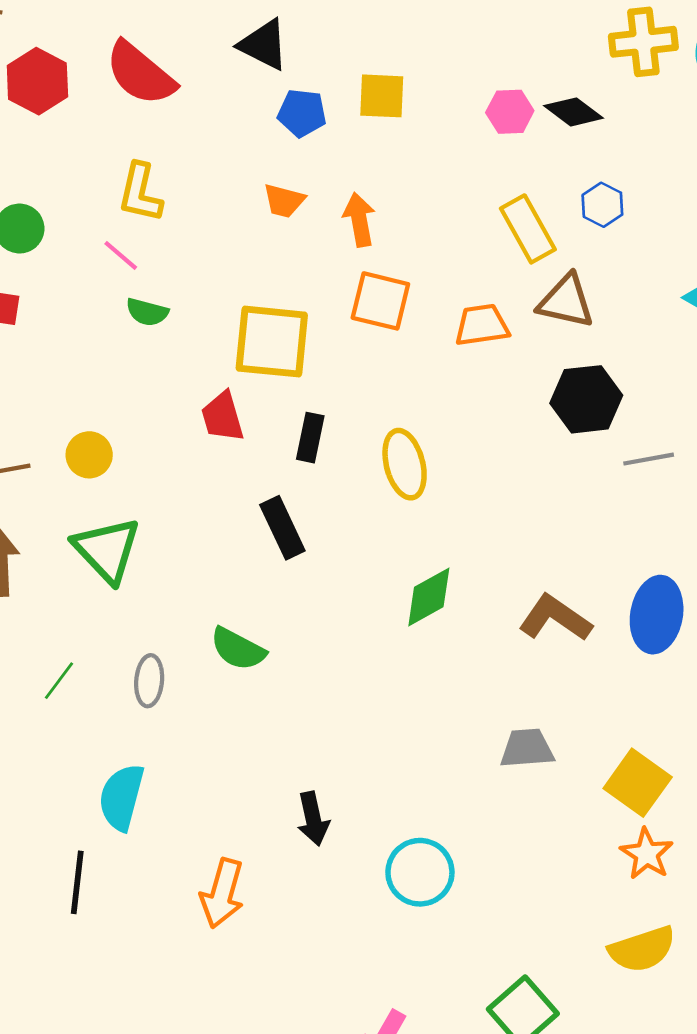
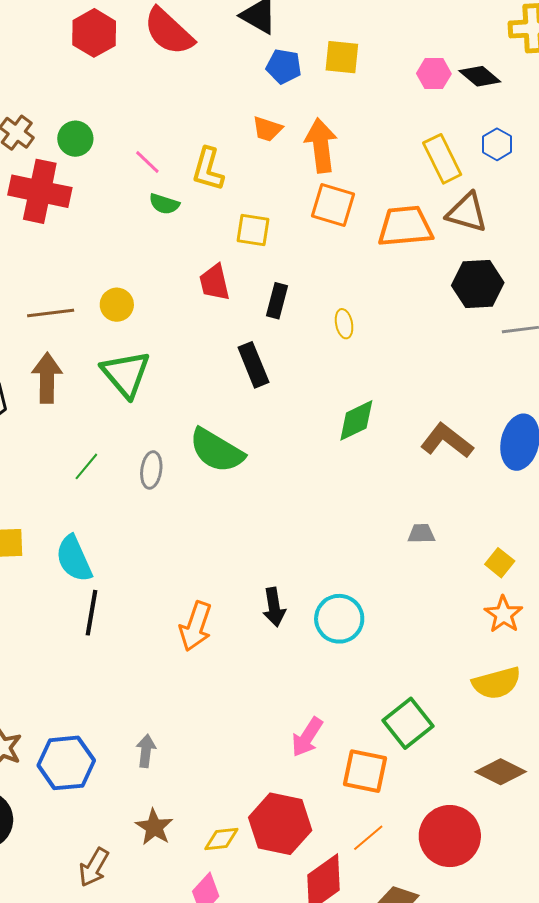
yellow L-shape: (140, 193) -> (208, 169), moved
orange arrow: (359, 220) -> (321, 145), size x1.4
orange trapezoid: (482, 325) -> (405, 226), size x1.4
yellow square: (272, 342) -> (253, 230), size x0.6
yellow ellipse: (405, 464) -> (344, 324), size x0.6
green semicircle: (238, 649) -> (217, 450), size x1.4
gray trapezoid: (527, 748) -> (421, 534), size x0.7
yellow square: (638, 783) -> (500, 563), size x0.6
cyan semicircle: (121, 797) -> (74, 559), moved, turned -42
black arrow: (313, 819) -> (274, 607), moved

